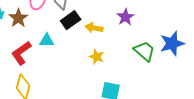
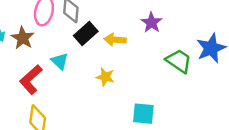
cyan triangle: (47, 40) -> (60, 61), turned 49
yellow star: (97, 57) -> (105, 77), moved

